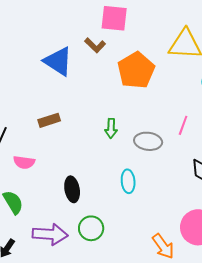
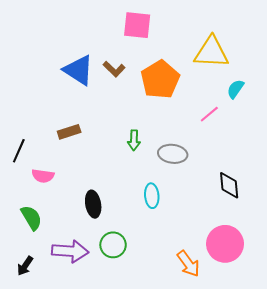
brown L-shape: (95, 45) -> (114, 69), moved
pink line: (183, 125) -> (209, 114), moved, turned 30

